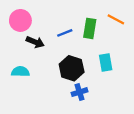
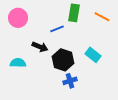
green rectangle: (90, 28) -> (74, 13), moved
black arrow: (35, 42) -> (40, 47), moved
cyan rectangle: (106, 63) -> (93, 55), turned -42

